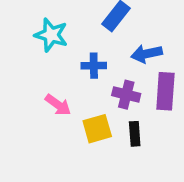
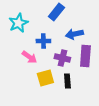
cyan star: (51, 35) -> (18, 23), turned 30
pink arrow: (58, 105) -> (29, 57), moved

